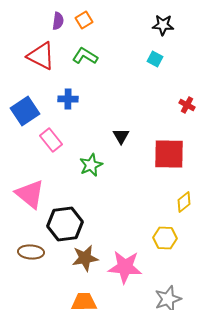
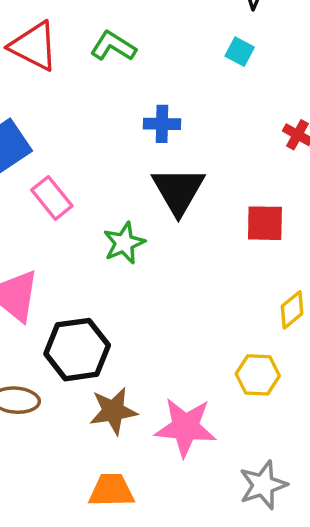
blue cross: (68, 99) -> (162, 124), moved
black triangle: (121, 136) -> (178, 191), size x1.8
red square: (169, 154) -> (265, 223), size x0.7

